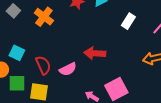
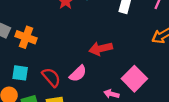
orange cross: (44, 17) -> (26, 37), moved

